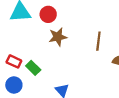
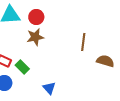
brown star: (58, 37) -> (35, 37), moved

